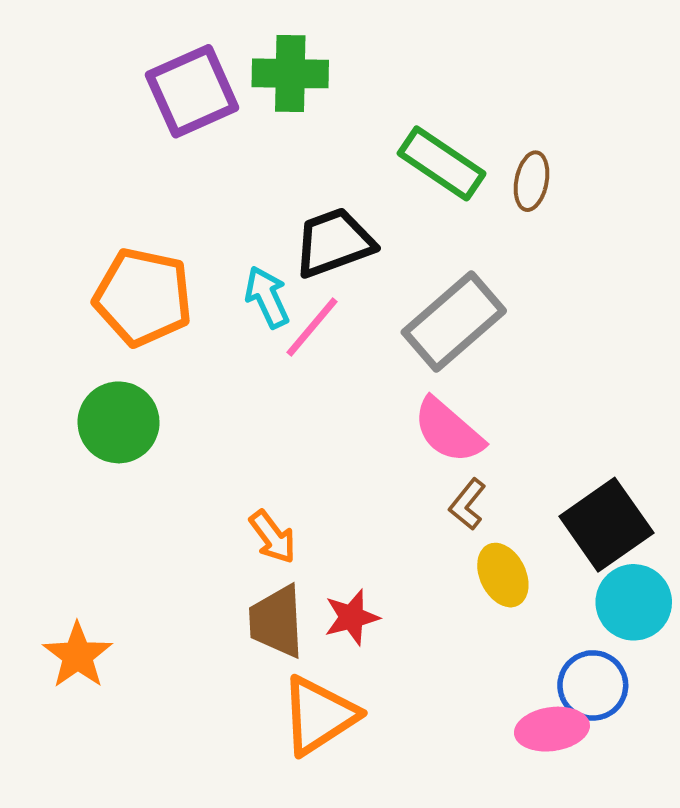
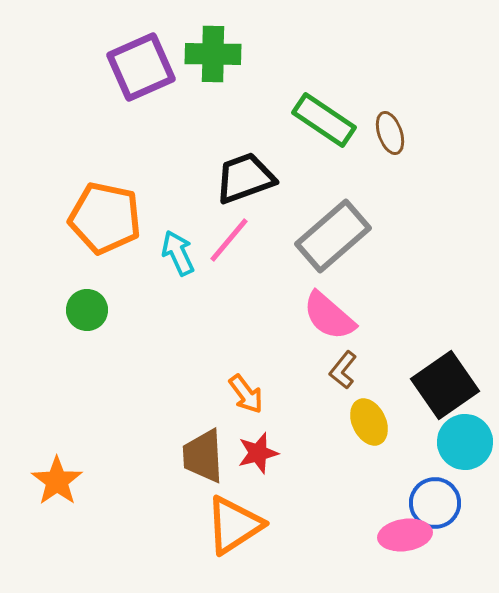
brown ellipse: (532, 181) -> (390, 133), turned -30
cyan arrow: (267, 297) -> (178, 253), moved
green circle: (119, 422) -> (87, 310), size x0.7
orange arrow: (273, 537) -> (246, 394), moved

